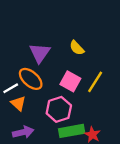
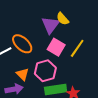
purple triangle: (40, 53) -> (50, 25), moved
orange triangle: (18, 103) -> (23, 74), moved

